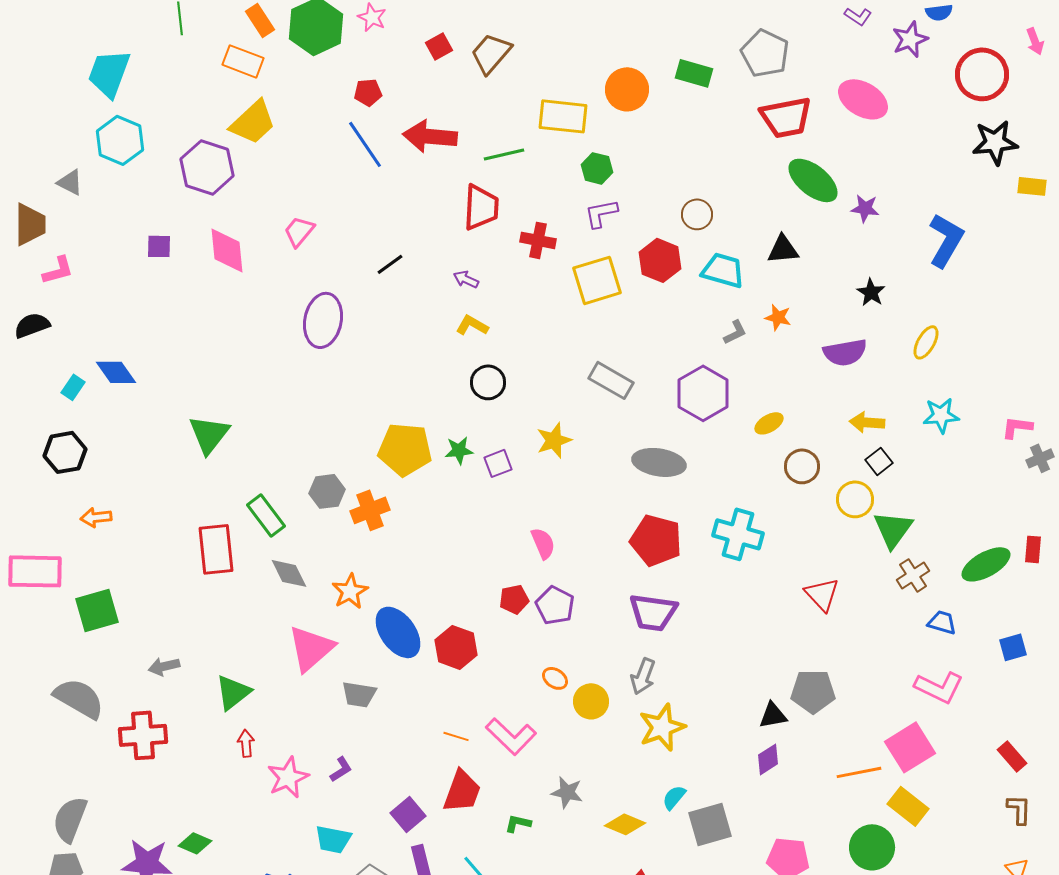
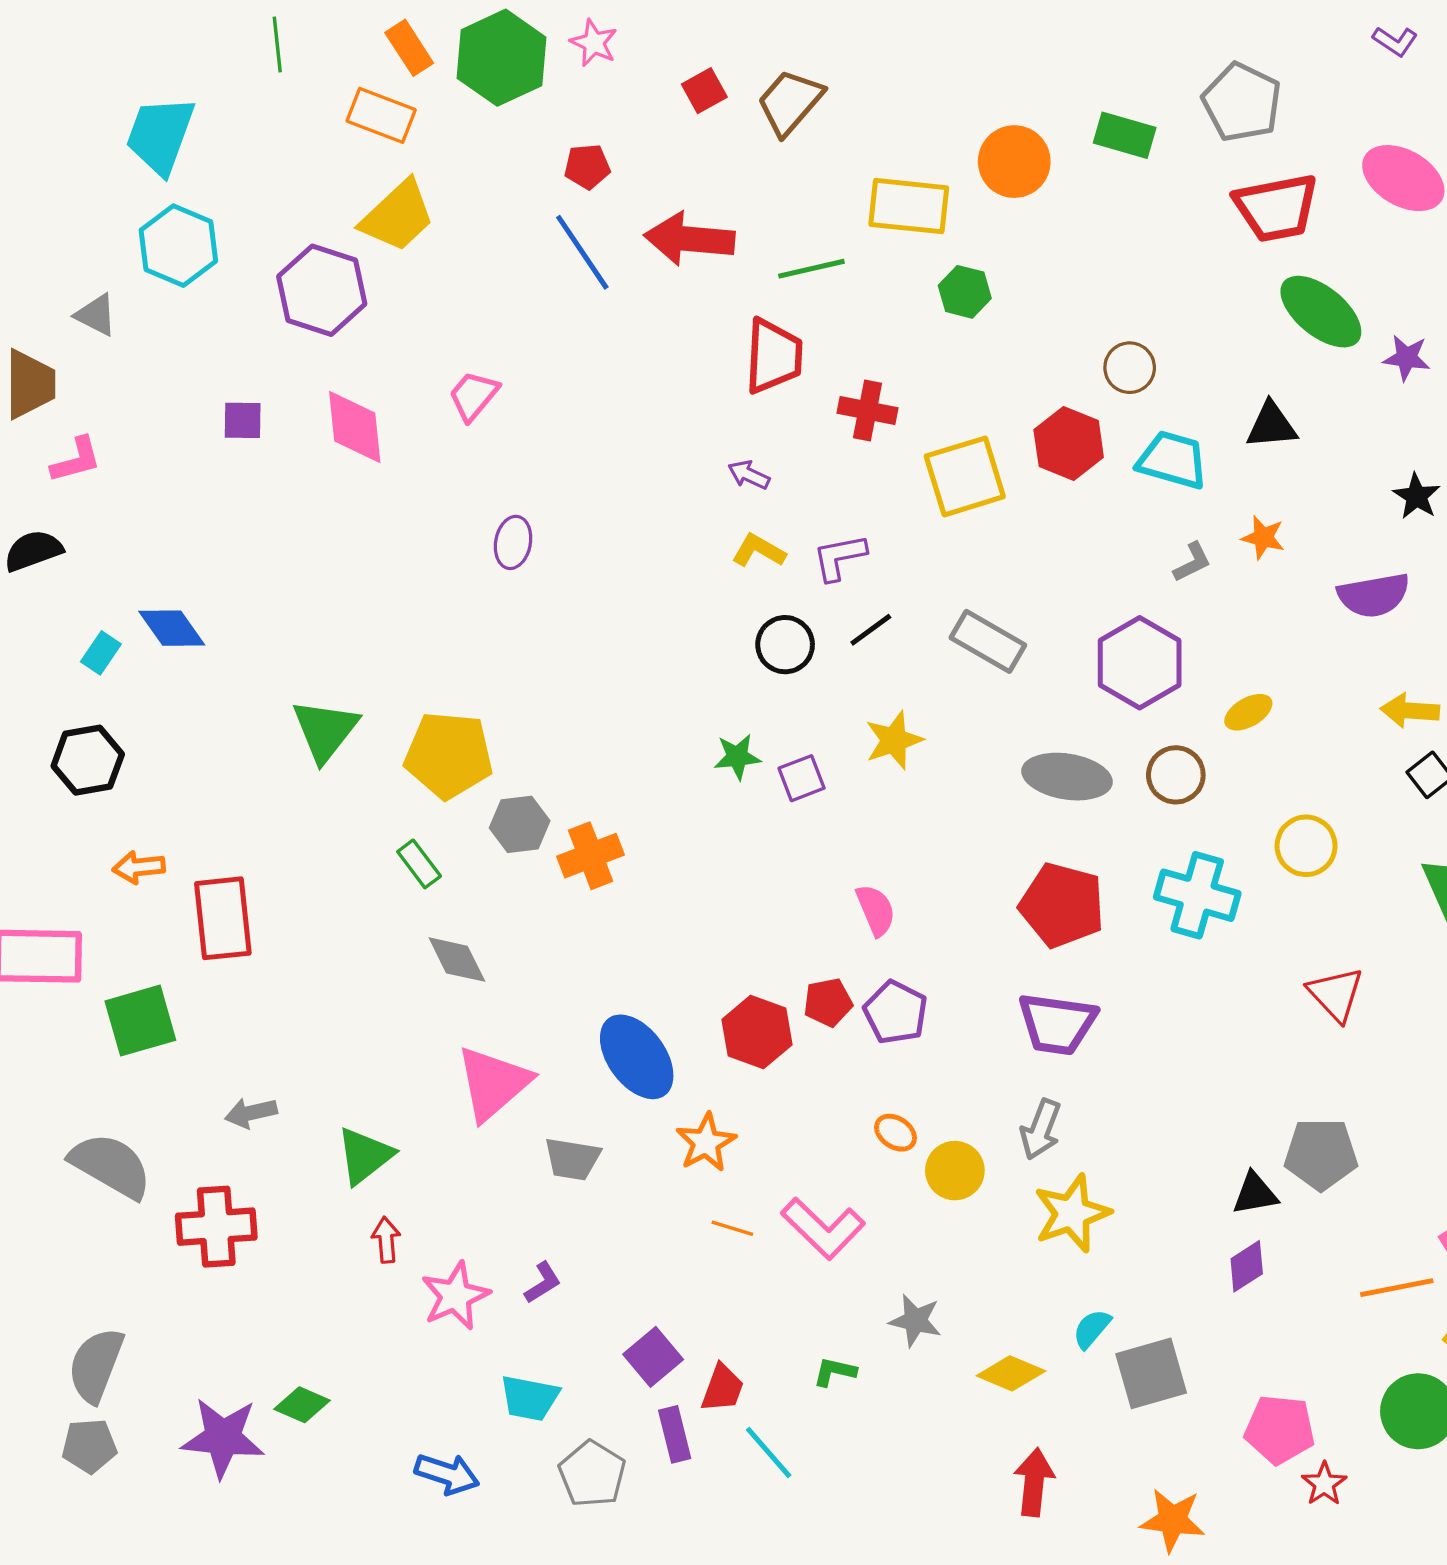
purple L-shape: (601, 213) -> (839, 557), moved
black line: (390, 264) -> (871, 630), moved
purple ellipse: (323, 320) -> (513, 542), size x0.6
yellow pentagon: (405, 449) -> (449, 755), moved
brown circle: (802, 466) -> (1176, 775), moved
yellow circle: (855, 499) -> (1306, 846), moved
green rectangle: (266, 515) -> (419, 864), size x0.7
red rectangle: (216, 549) -> (223, 918), moved
orange star: (350, 591) -> (706, 1143), moved
red hexagon: (456, 647) -> (757, 1032), moved
red trapezoid: (462, 791) -> (722, 1388), moved, size x0.7

